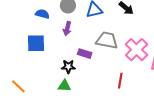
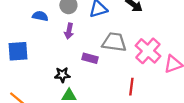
blue square: (36, 43) -> (18, 51), moved
black star: (68, 67) -> (62, 75), moved

